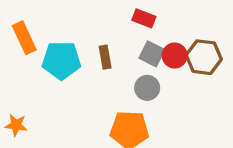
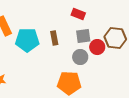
gray square: (152, 54) -> (83, 36), turned -35
red circle: (175, 56) -> (97, 47), moved

